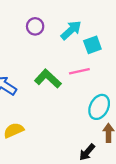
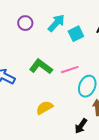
pink line: (79, 71) -> (70, 70), moved
yellow semicircle: (14, 130) -> (44, 108), moved

